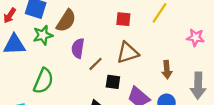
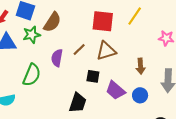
red square: (123, 19) -> (103, 21), size x1.6
purple semicircle: (78, 48) -> (57, 58), moved
brown line: (96, 64) -> (79, 50), moved

